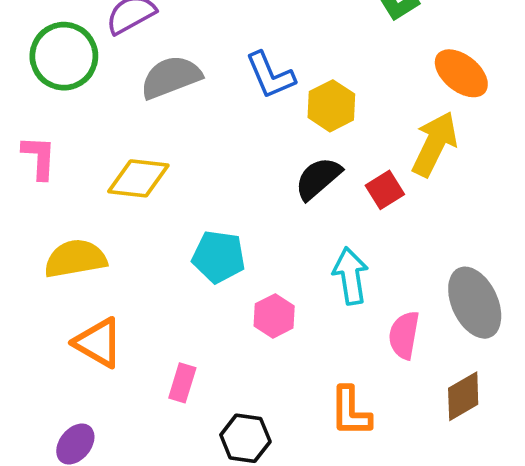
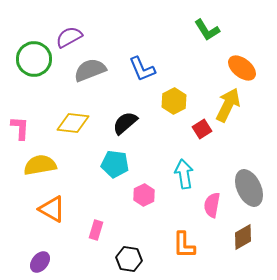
yellow hexagon: (331, 106) -> (174, 101), moved
pink L-shape: (39, 157) -> (20, 128), moved
black semicircle: (318, 178) -> (125, 123), moved

